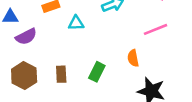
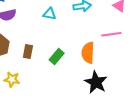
orange semicircle: (133, 58) -> (88, 53), size x1.5

